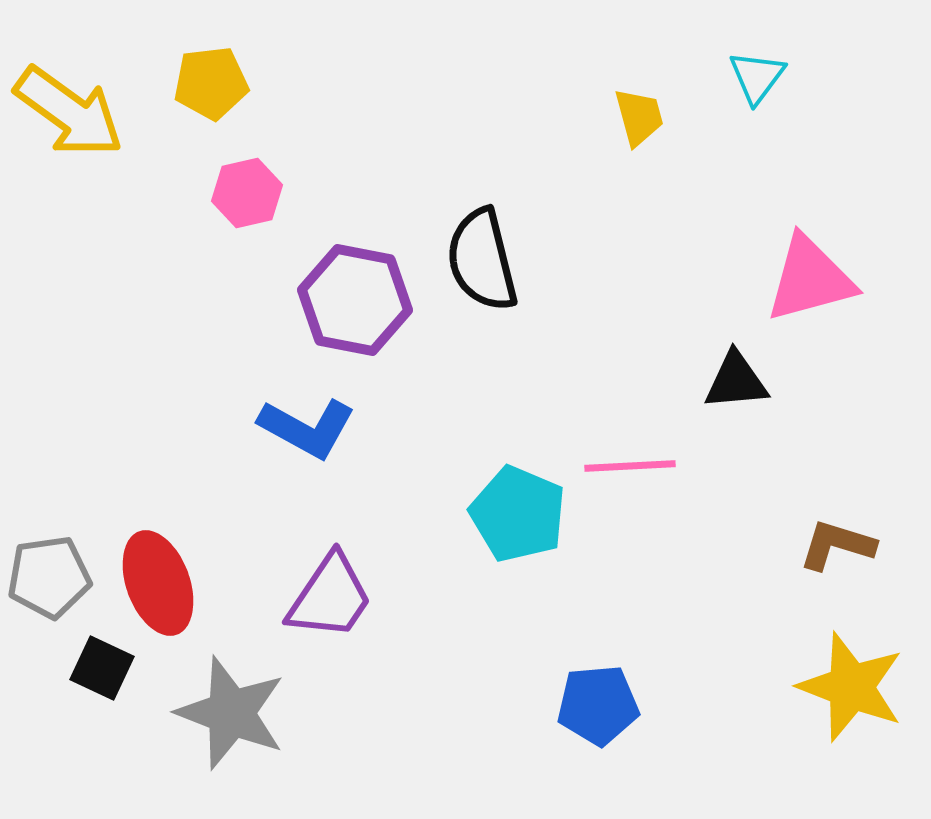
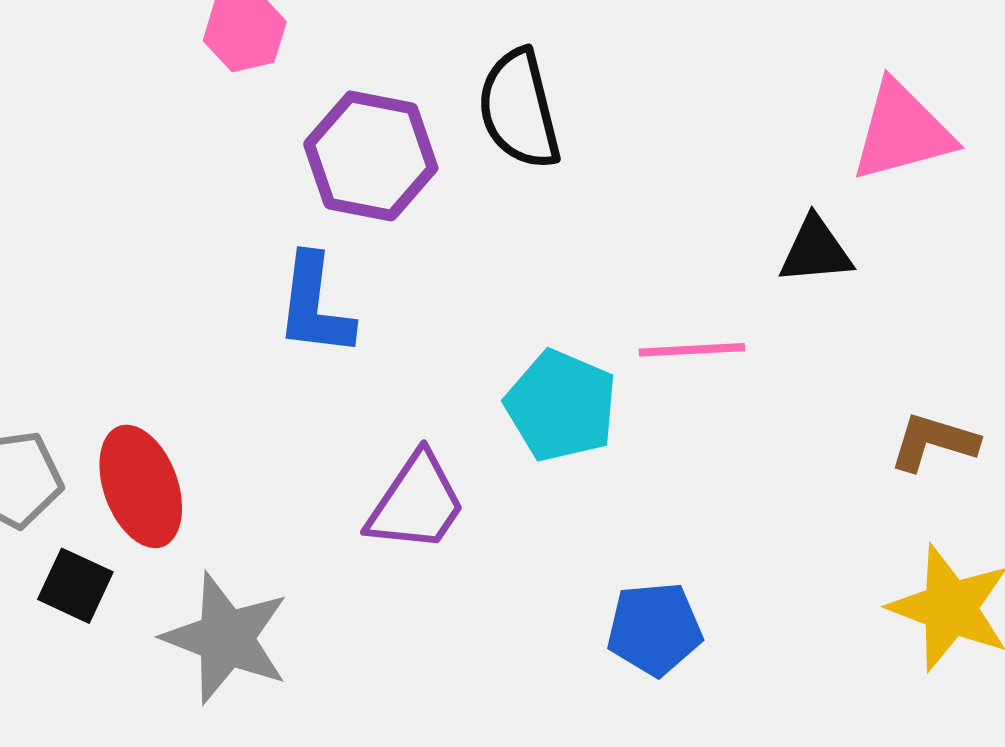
blue L-shape: (307, 428) -> (315, 305), turned 68
purple trapezoid: (330, 597) -> (416, 503), moved

